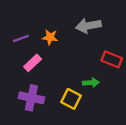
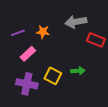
red rectangle: (112, 59) -> (96, 40), moved
yellow square: (71, 99) -> (53, 76), moved

